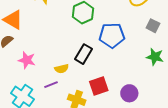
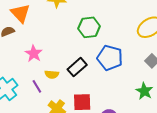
pink star: (27, 60) -> (34, 54), moved
purple line: (51, 85) -> (37, 86), turned 64

